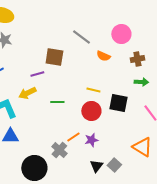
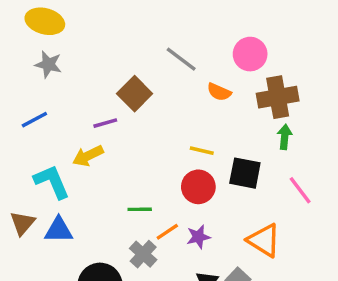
brown square: (54, 57) -> (135, 94), turned 36
brown cross: (137, 59) -> (278, 97), size x1.6
green arrow: (141, 82) -> (285, 137), turned -88
green line: (57, 102) -> (140, 209), moved
orange triangle: (142, 147) -> (264, 240), moved

